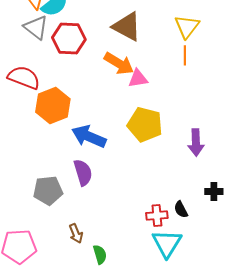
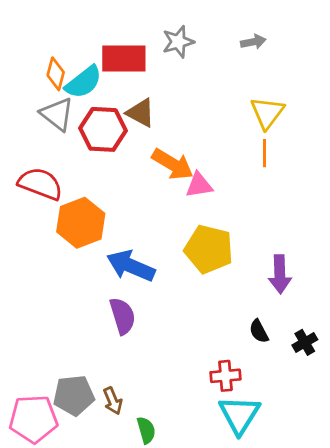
brown triangle: (127, 26) -> (141, 113), moved, size x0.7
gray pentagon: (48, 190) -> (74, 395), moved
black cross: (214, 191) -> (305, 342), turned -30
black semicircle: (181, 209) -> (259, 331), moved

